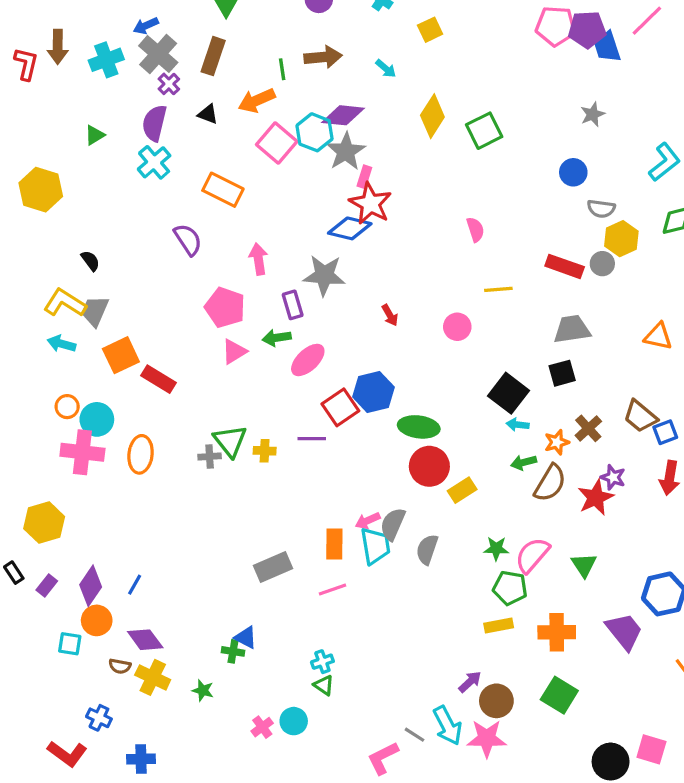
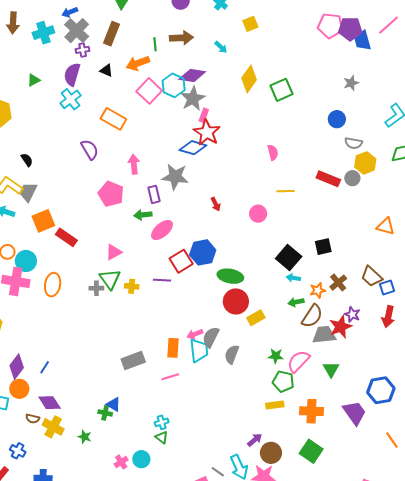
purple cross: (169, 84) -> (83, 50), turned 32
gray trapezoid: (572, 329) -> (324, 335), moved
pink triangle: (234, 352) -> (114, 252), moved

